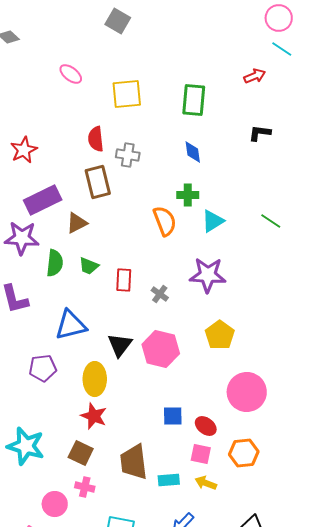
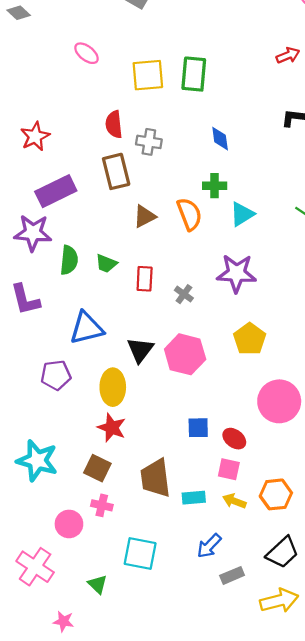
green rectangle: (194, 100) -> (194, 74), moved
brown triangle: (77, 223) -> (145, 216), moved
orange hexagon: (244, 453) -> (276, 494), moved

